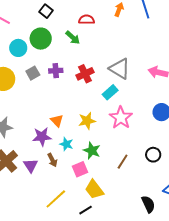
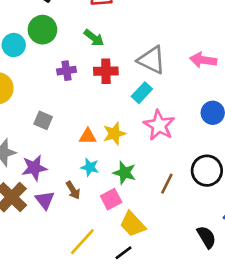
green arrow: (73, 38) -> (94, 38), moved
gray square: (33, 73) -> (43, 120), moved, turned -32
red cross: (85, 74) -> (106, 71), turned 30
orange triangle: (57, 121) -> (88, 136), moved, turned -40
purple star: (42, 137) -> (34, 168), moved
black circle: (153, 155) -> (207, 171), size x1.5

